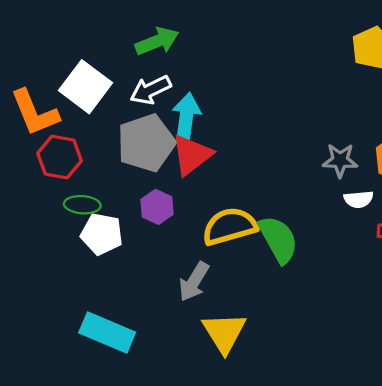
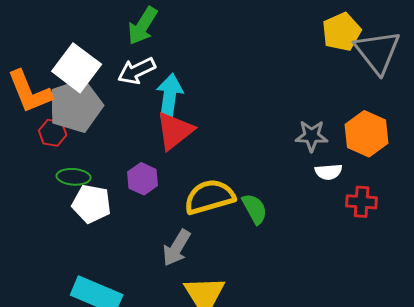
green arrow: (157, 41) -> (143, 26), turned 144
gray pentagon: (146, 143) -> (76, 106), moved
red hexagon: (60, 157) -> (53, 133), size x0.7
green semicircle: (278, 239) -> (255, 209), size x0.7

